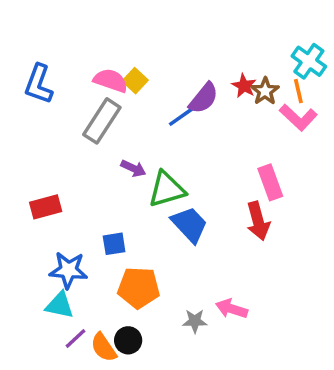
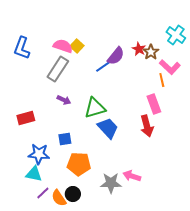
orange line: (298, 91) -> (162, 80), moved
purple arrow: (133, 168) -> (64, 100), moved
gray star: (195, 321) -> (111, 183), size x1.5

